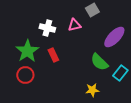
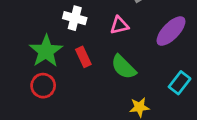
pink triangle: (74, 25) -> (119, 25), moved
green semicircle: (99, 62) -> (124, 67), moved

